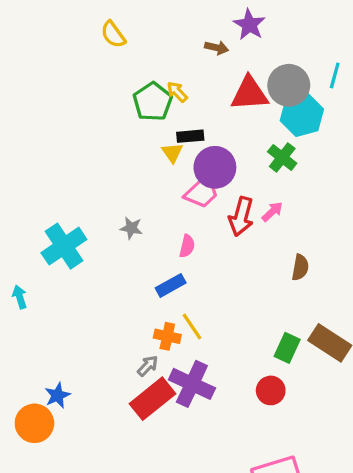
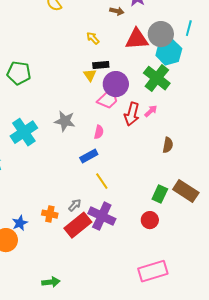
green pentagon: (153, 102) -> (19, 73), moved, turned -30
green cross: (282, 158) -> (157, 78), size x1.5
gray star: (131, 228) -> (65, 121), size x1.5
orange cross: (167, 336) -> (50, 214), moved

